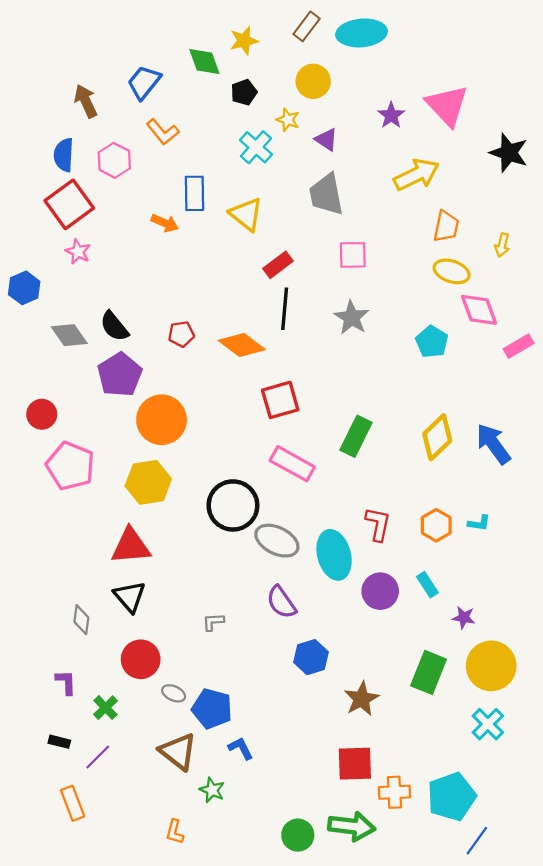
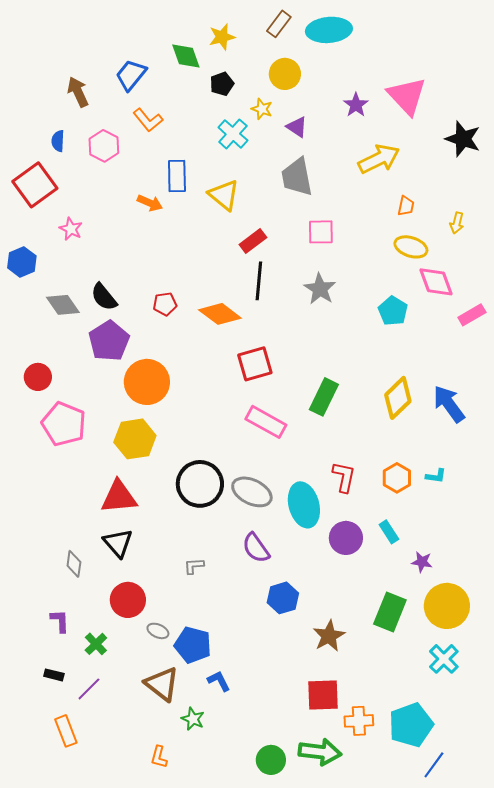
blue semicircle: (64, 155) -> (58, 141), size x0.7
red square: (69, 204) -> (35, 185), moved
orange trapezoid: (446, 226) -> (406, 206), size x0.7
black circle: (233, 505) -> (200, 484), moved

